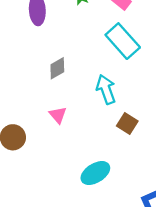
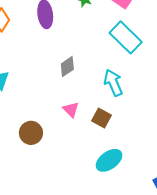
brown square: (127, 124) -> (102, 118), moved

